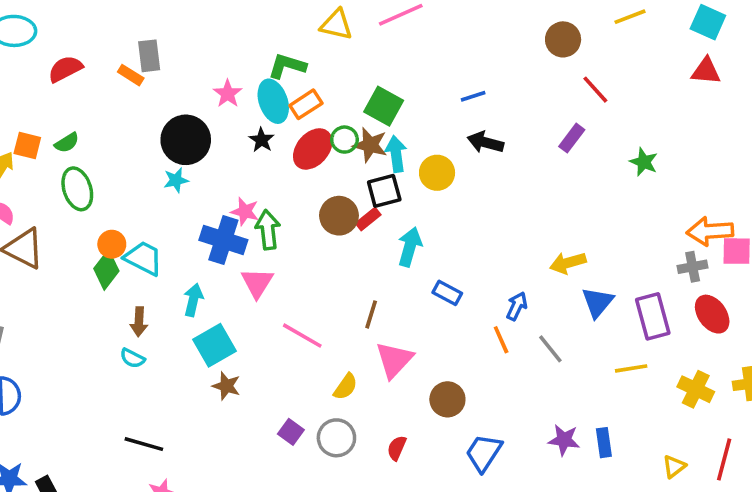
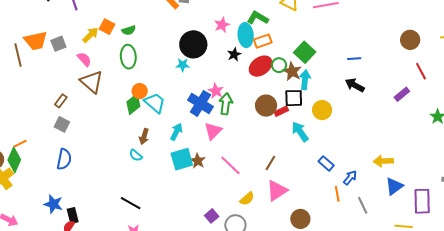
yellow circle: (437, 173) -> (322, 110), moved
cyan arrow: (410, 247) -> (300, 132), turned -65
blue rectangle: (447, 293) -> (326, 163), moved
brown star: (226, 386) -> (198, 161), moved

